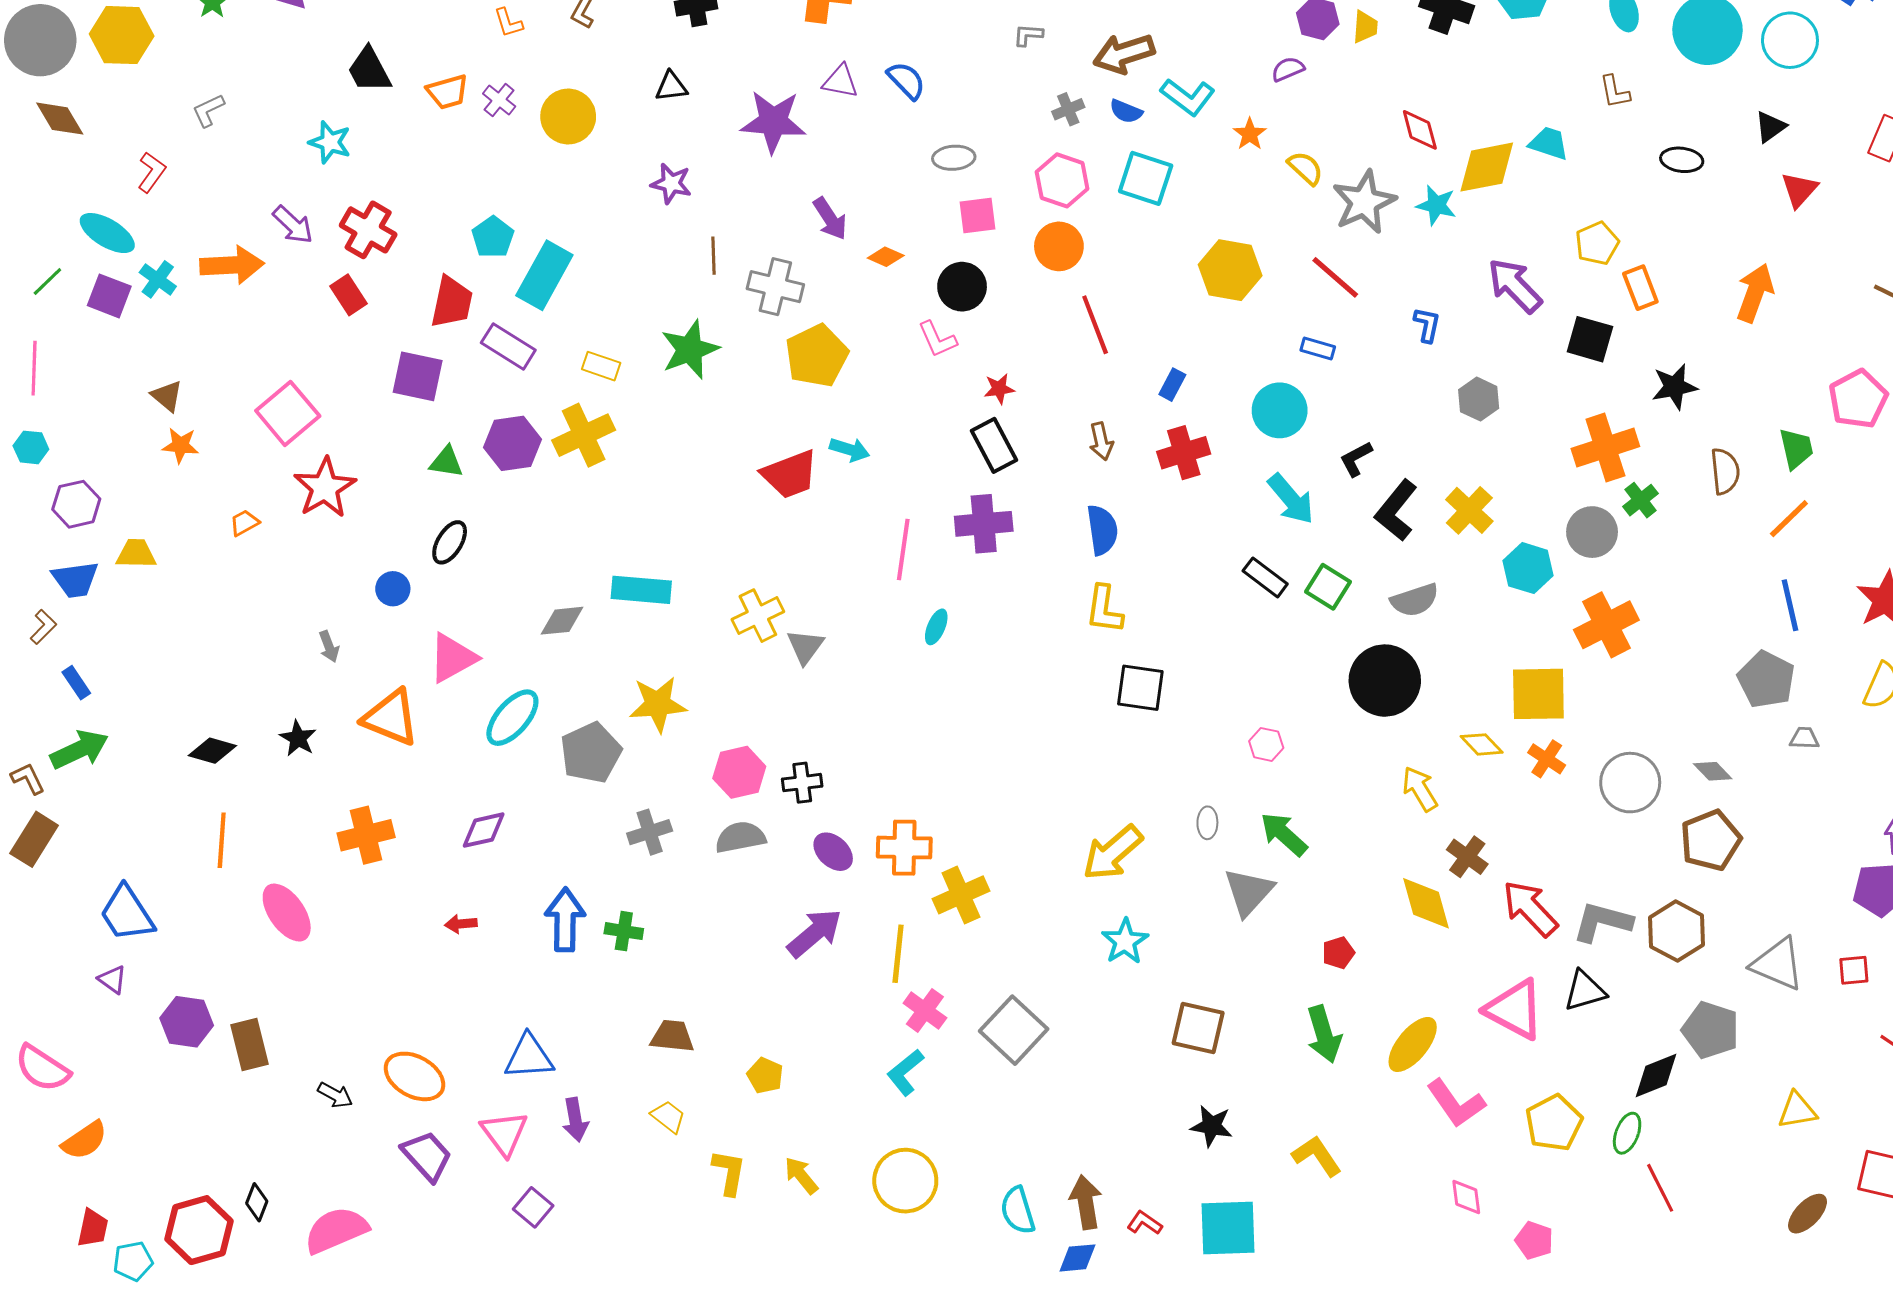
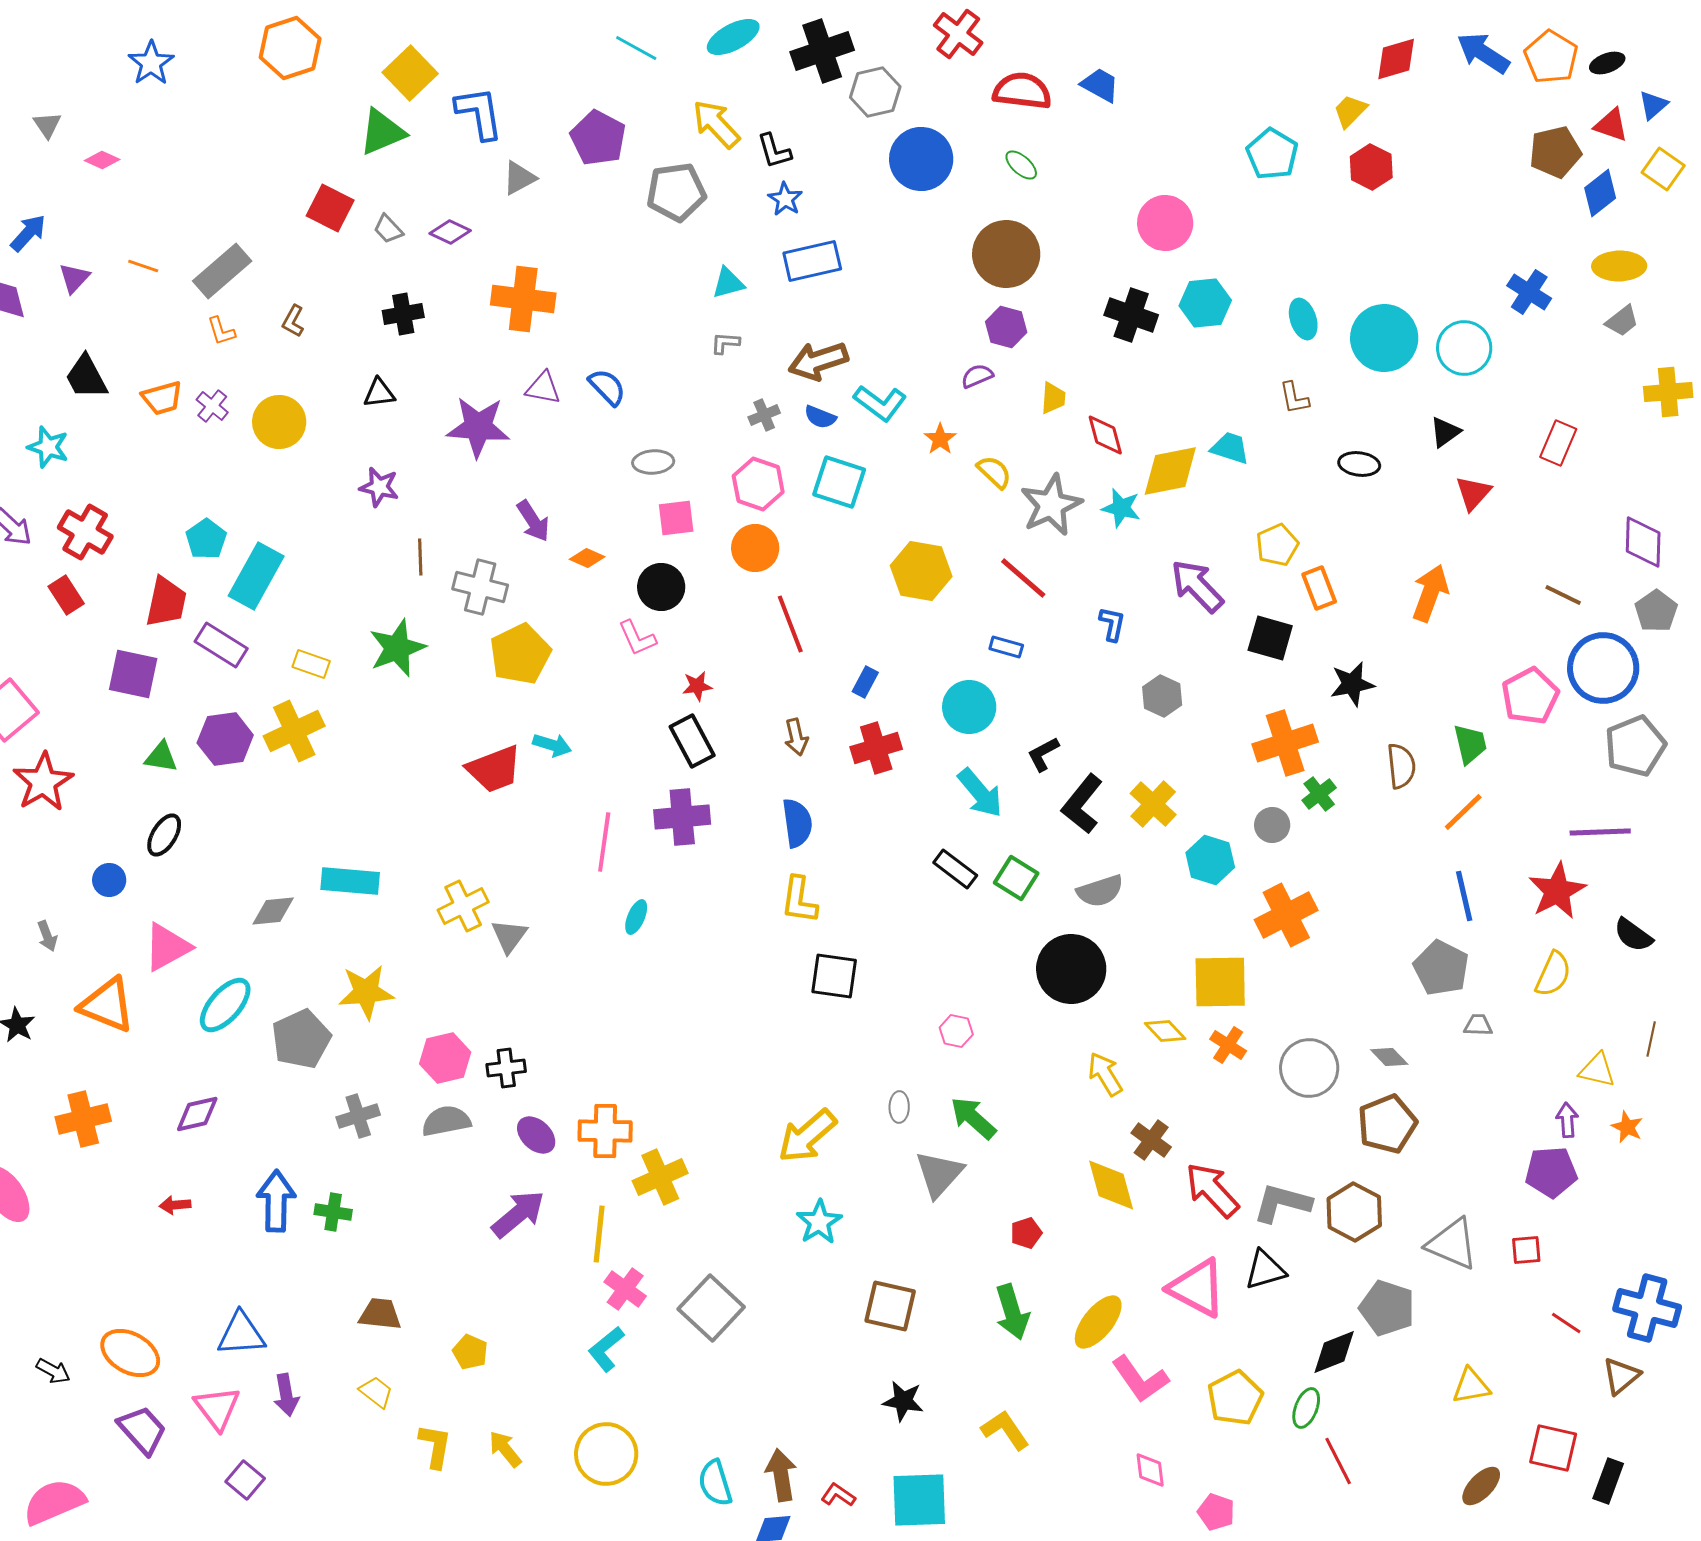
yellow trapezoid: (1365, 27) -> (1053, 398), moved
gray circle: (1592, 532) -> (1272, 825), size x0.7

